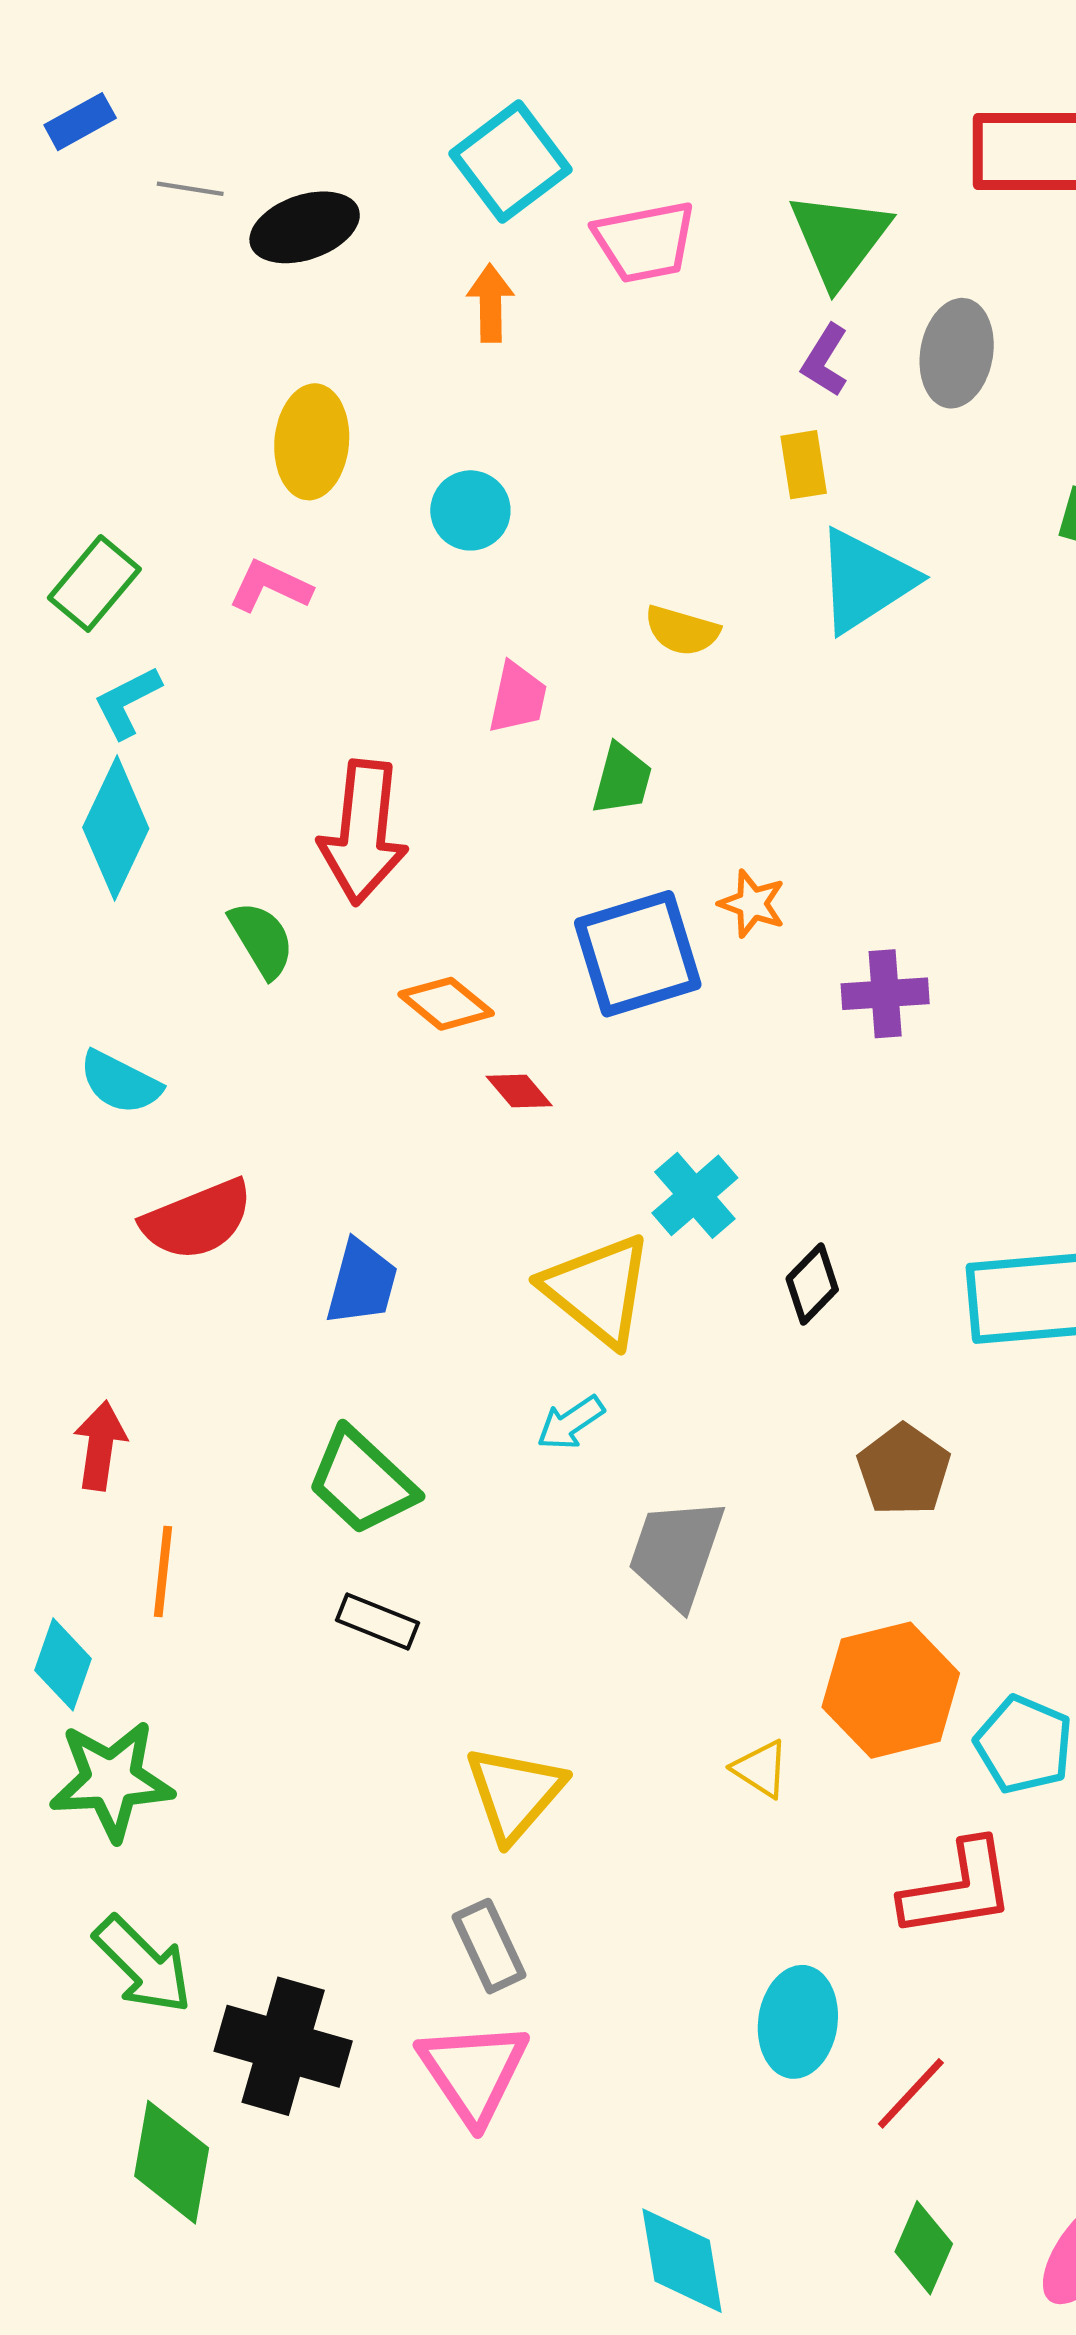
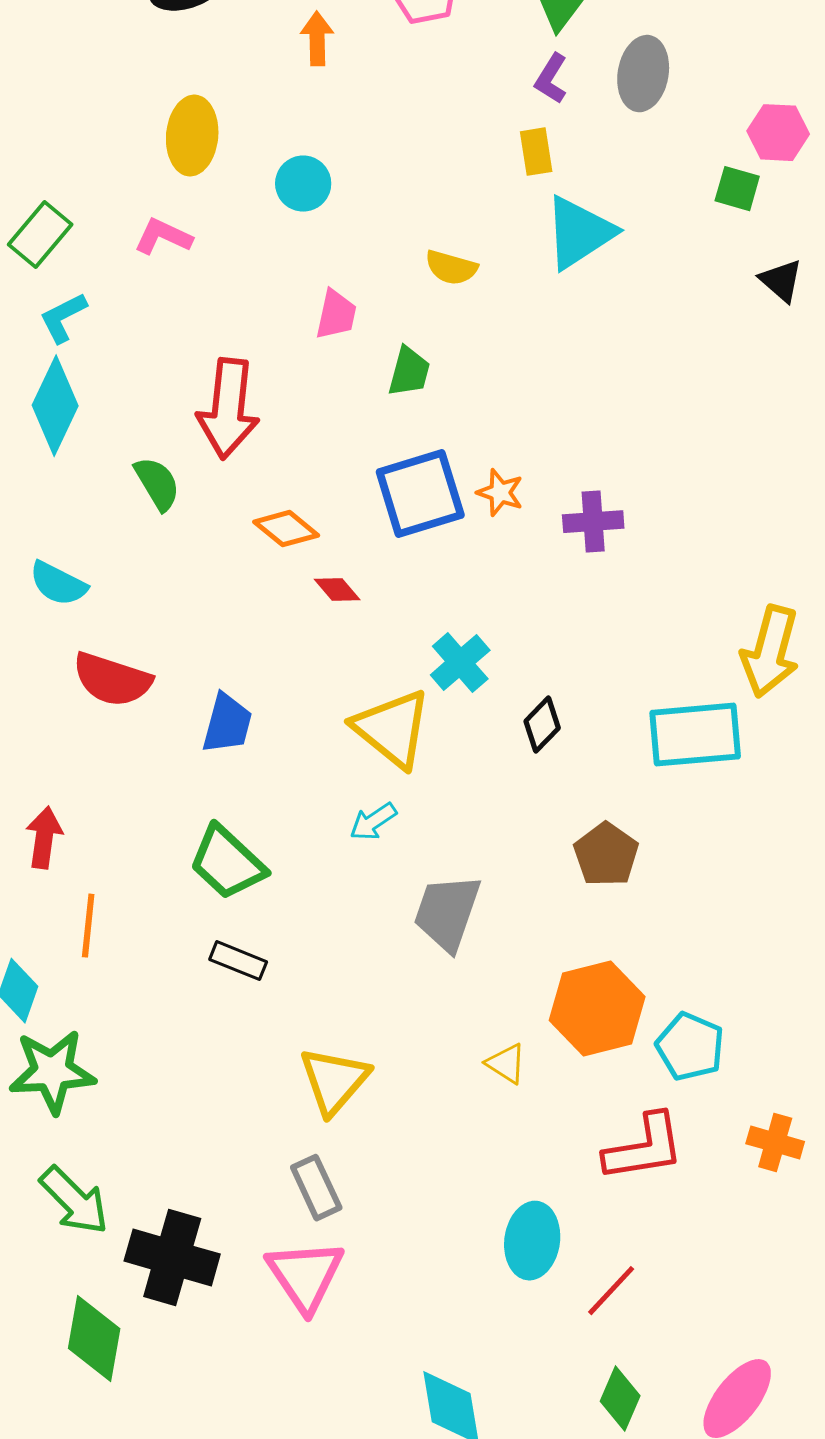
orange star: (752, 904) -> (500, 493), moved
red semicircle: (197, 1220) -> (112, 680), turned 40

